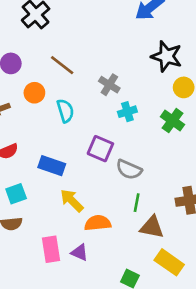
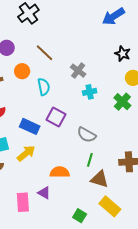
black star: (167, 56) -> (123, 54), size x0.7
purple square: (100, 149) -> (56, 117), moved
yellow arrow: (72, 201) -> (26, 153), moved, turned 90
pink rectangle: (51, 249) -> (23, 202), moved

